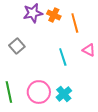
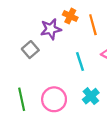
purple star: (33, 13) -> (51, 29), moved
cyan cross: (64, 94) -> (91, 96), moved

